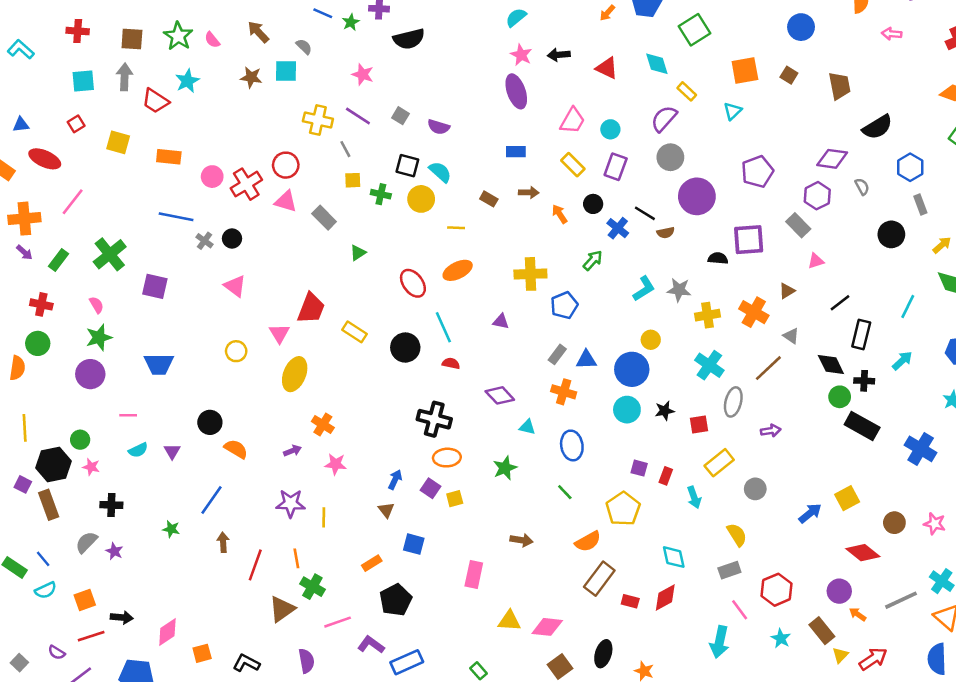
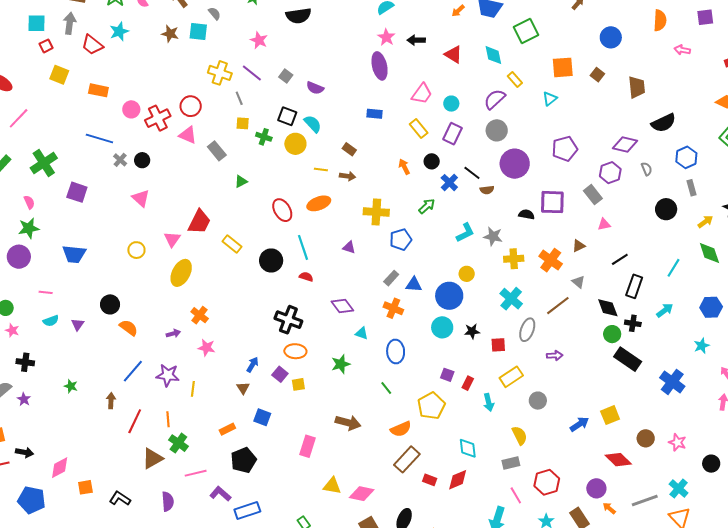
red square: (76, 124) -> (46, 46), moved
brown arrow: (529, 193) -> (348, 176), moved
blue line: (211, 500) -> (133, 371), moved
brown arrow: (521, 540) -> (348, 423), size x1.4

